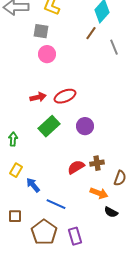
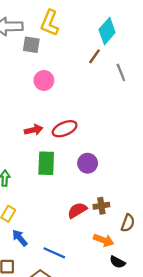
gray square: (41, 31) -> (31, 45), moved
green rectangle: (49, 126) -> (46, 163), turned -45
blue arrow: (33, 185) -> (20, 238), moved

